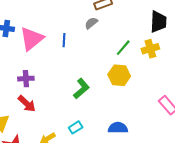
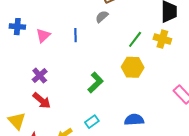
pink triangle: (32, 39) -> (43, 35), size x0.6
yellow cross: (150, 49) -> (162, 39), turned 36
purple cross: (26, 79) -> (40, 76), turned -35

